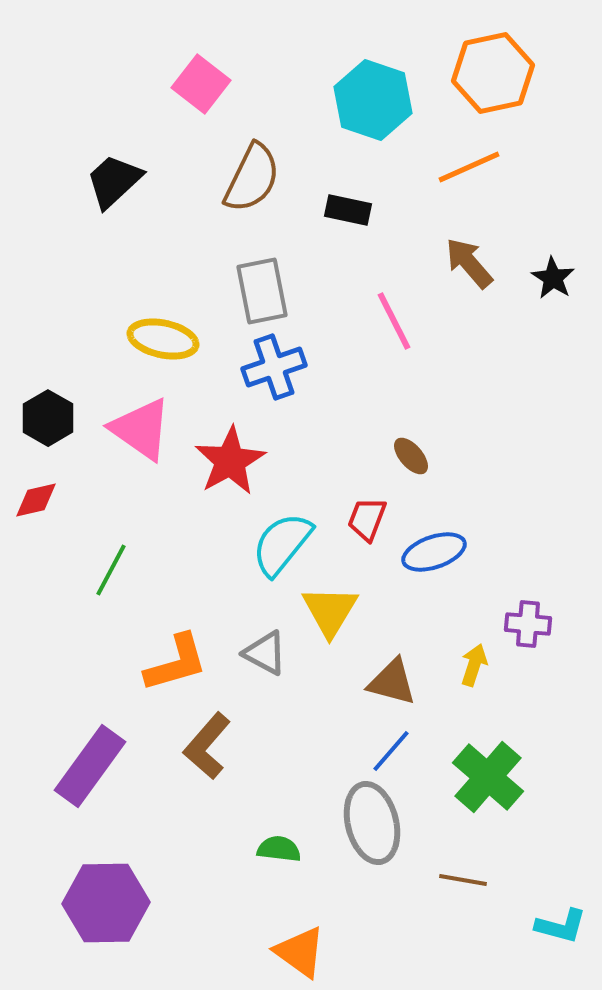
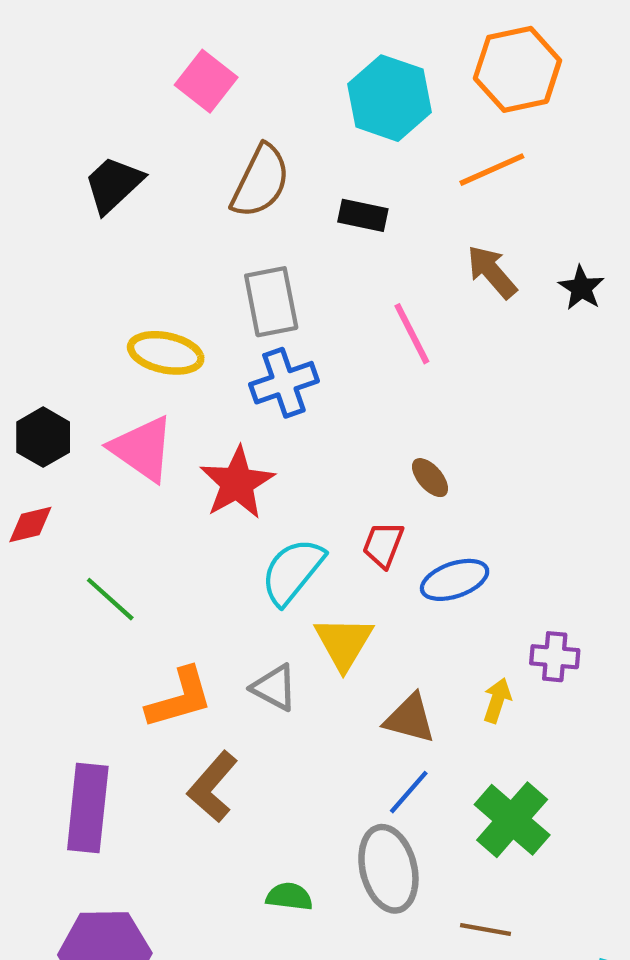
green line: (111, 570) -> (110, 599), turned -76
purple rectangle: (90, 766) -> (88, 808), turned -30

